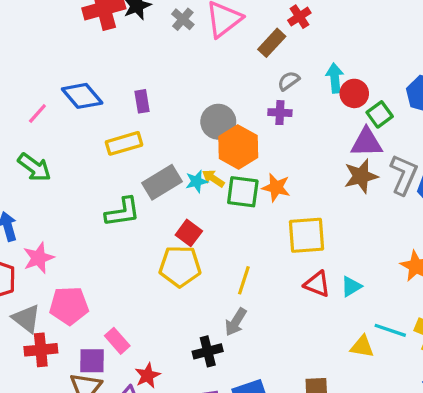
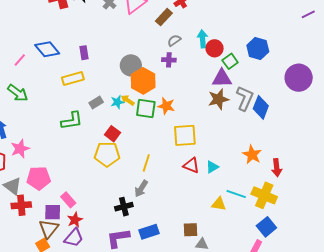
gray rectangle: (162, 182) -> (96, 102), size x0.6
red star: (148, 375) -> (75, 220), moved

